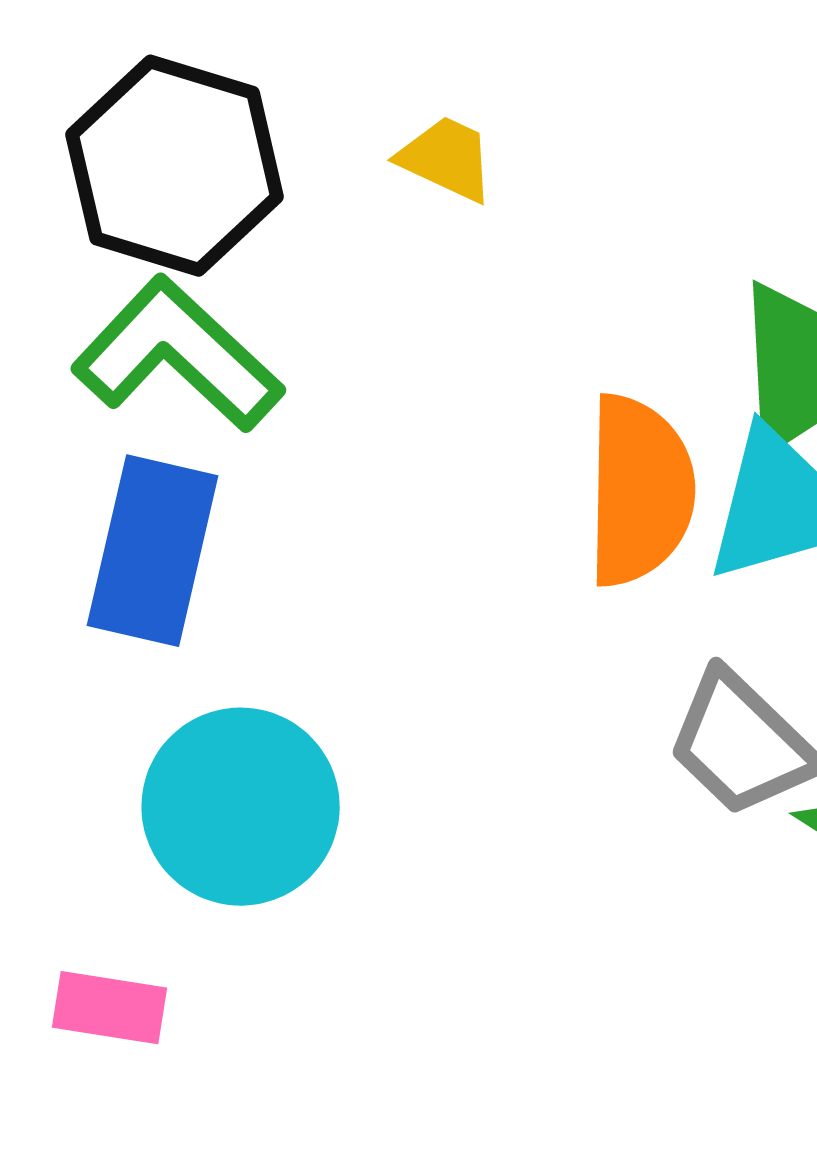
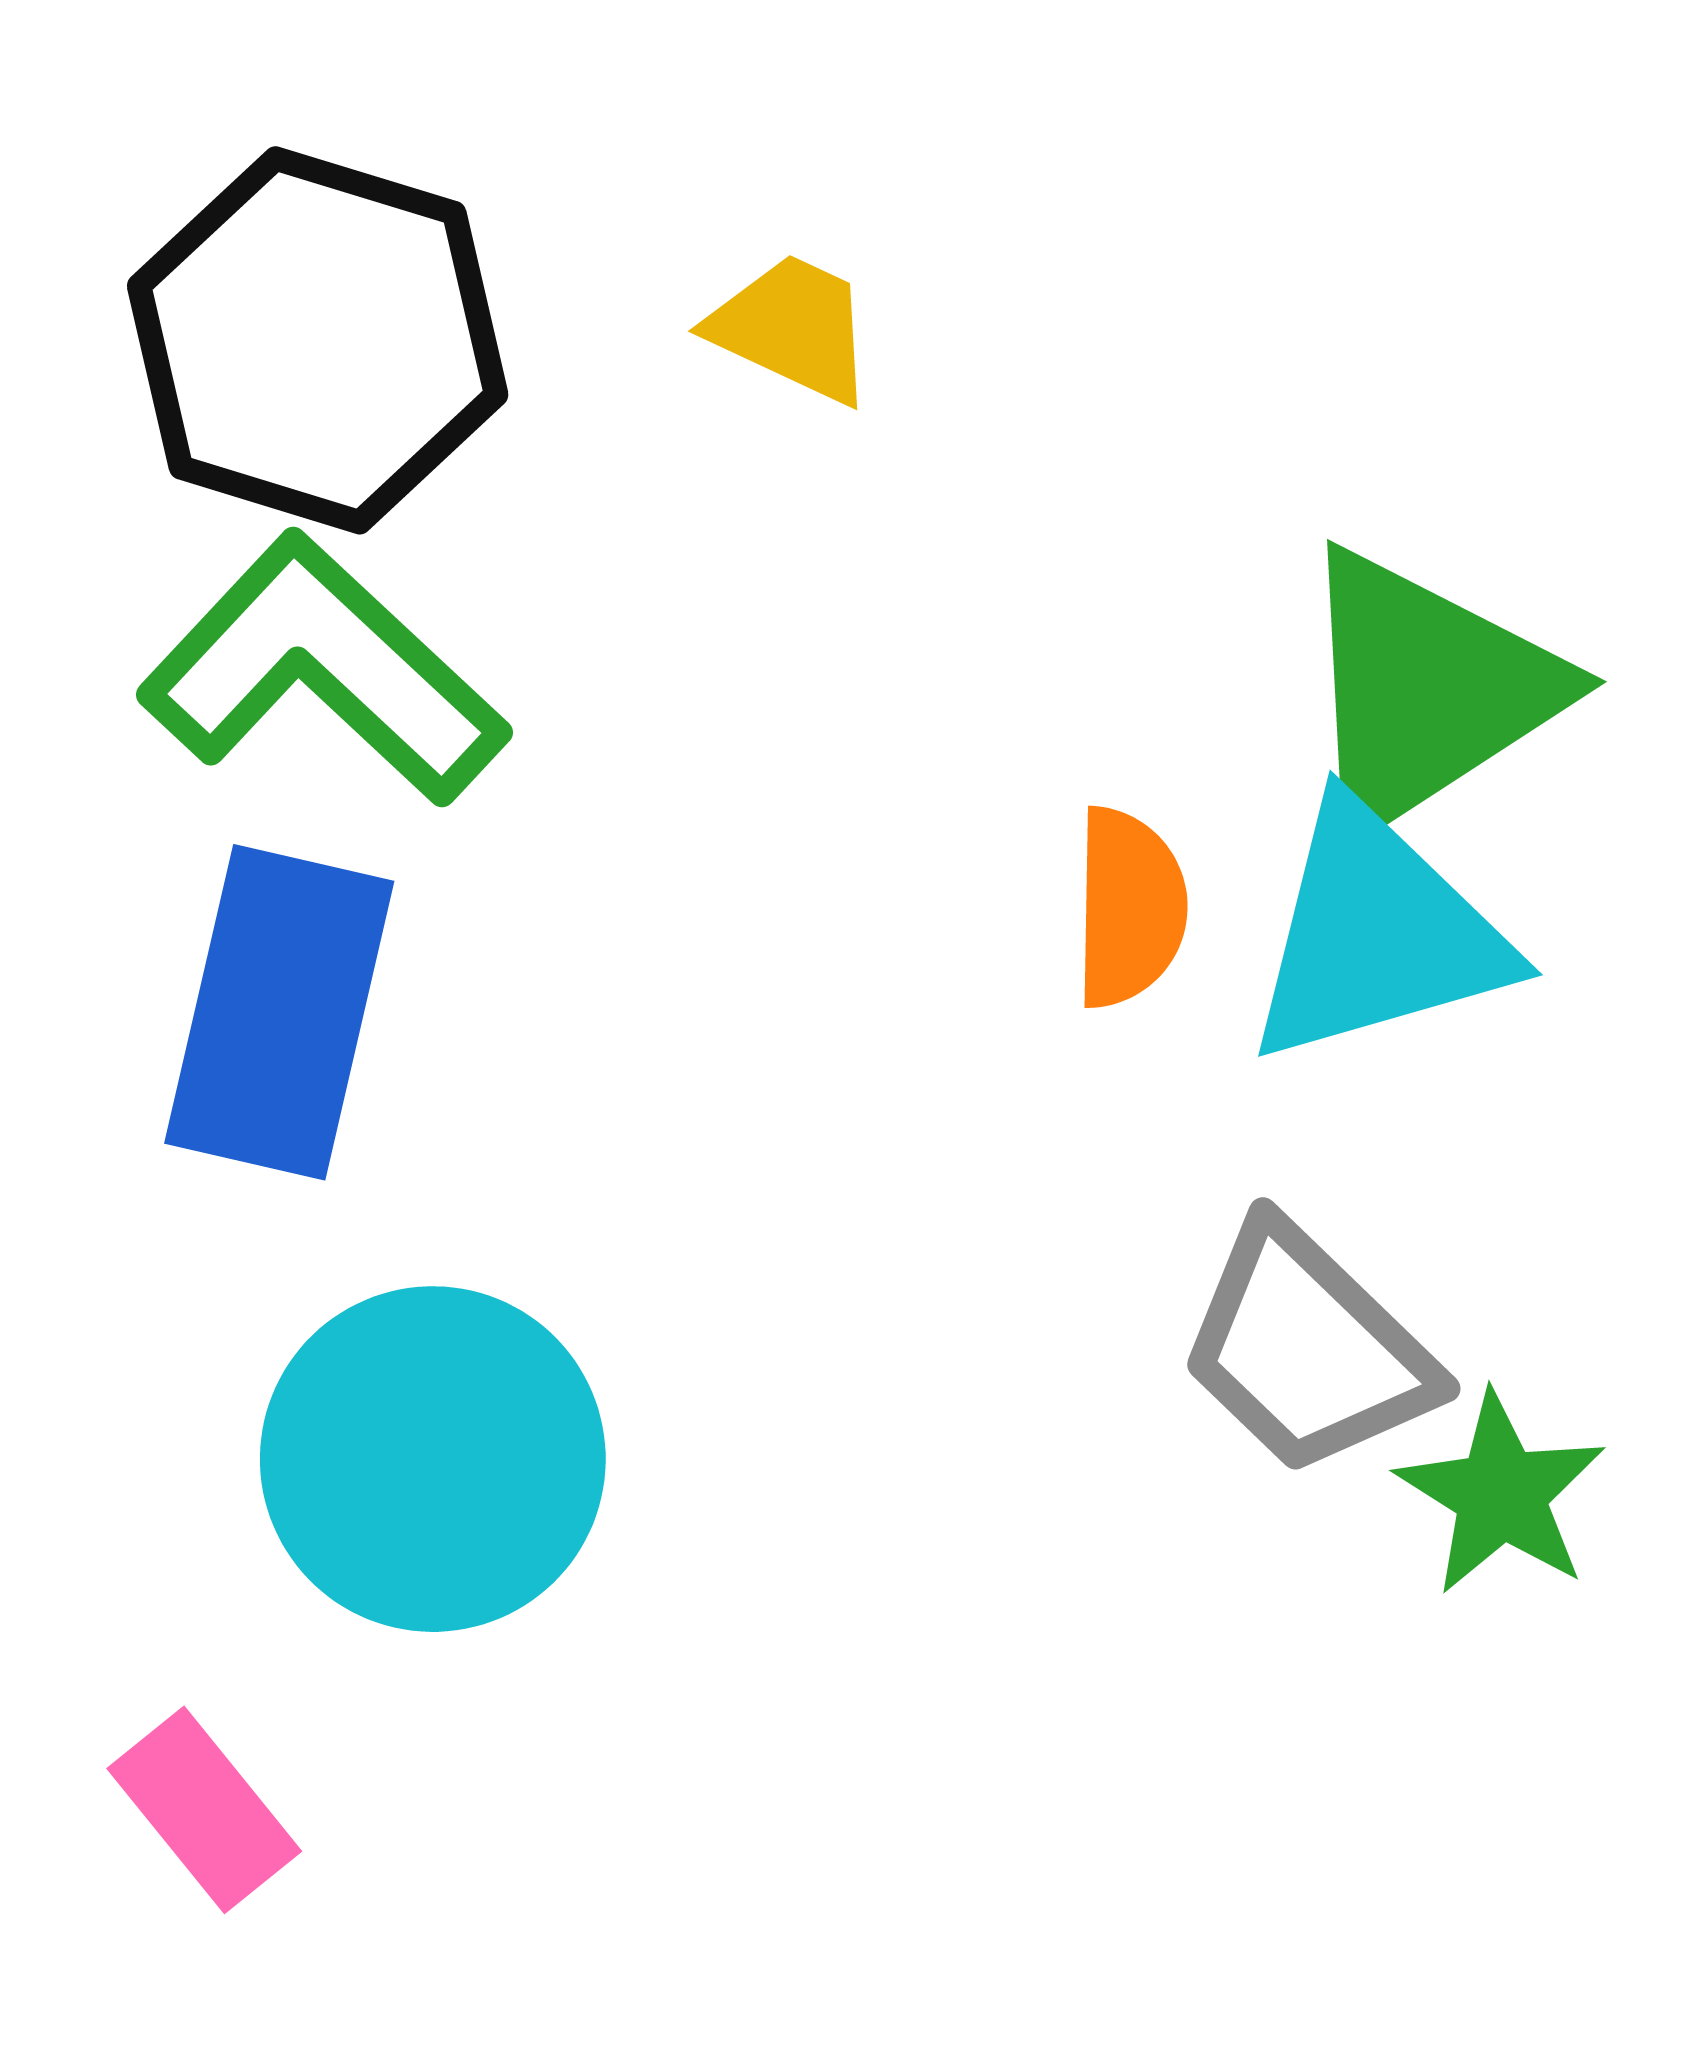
orange semicircle: (640, 491) -> (1129, 908), size x0.6
pink rectangle: (110, 1008) -> (204, 1810), turned 42

